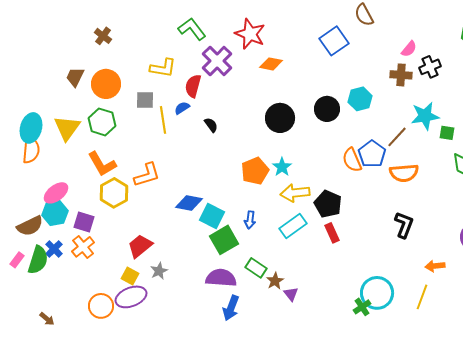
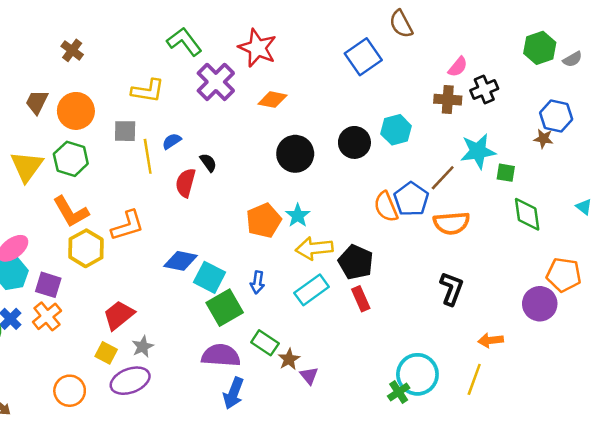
orange diamond: (271, 64) -> (273, 100), moved
red semicircle: (193, 86) -> (186, 183), moved
purple ellipse: (131, 297) -> (130, 381), moved

